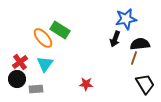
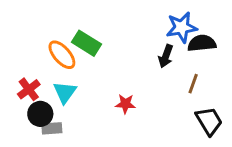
black semicircle: (140, 44) -> (202, 43), moved
black circle: (17, 79) -> (40, 114), moved
red star: (86, 84) -> (125, 104), moved

